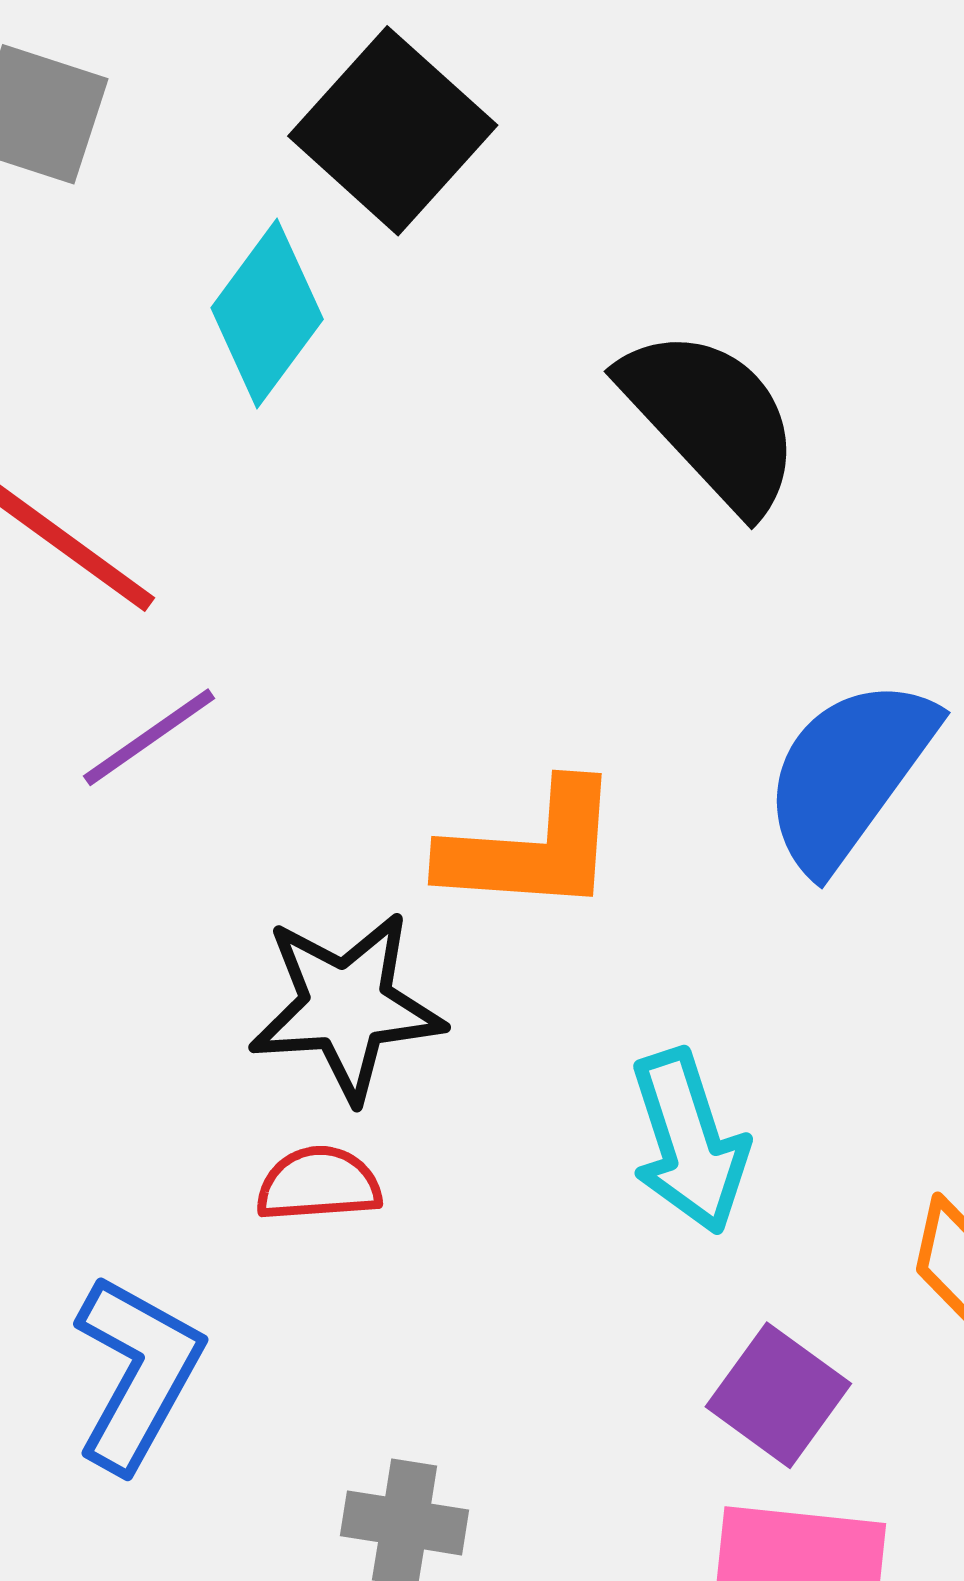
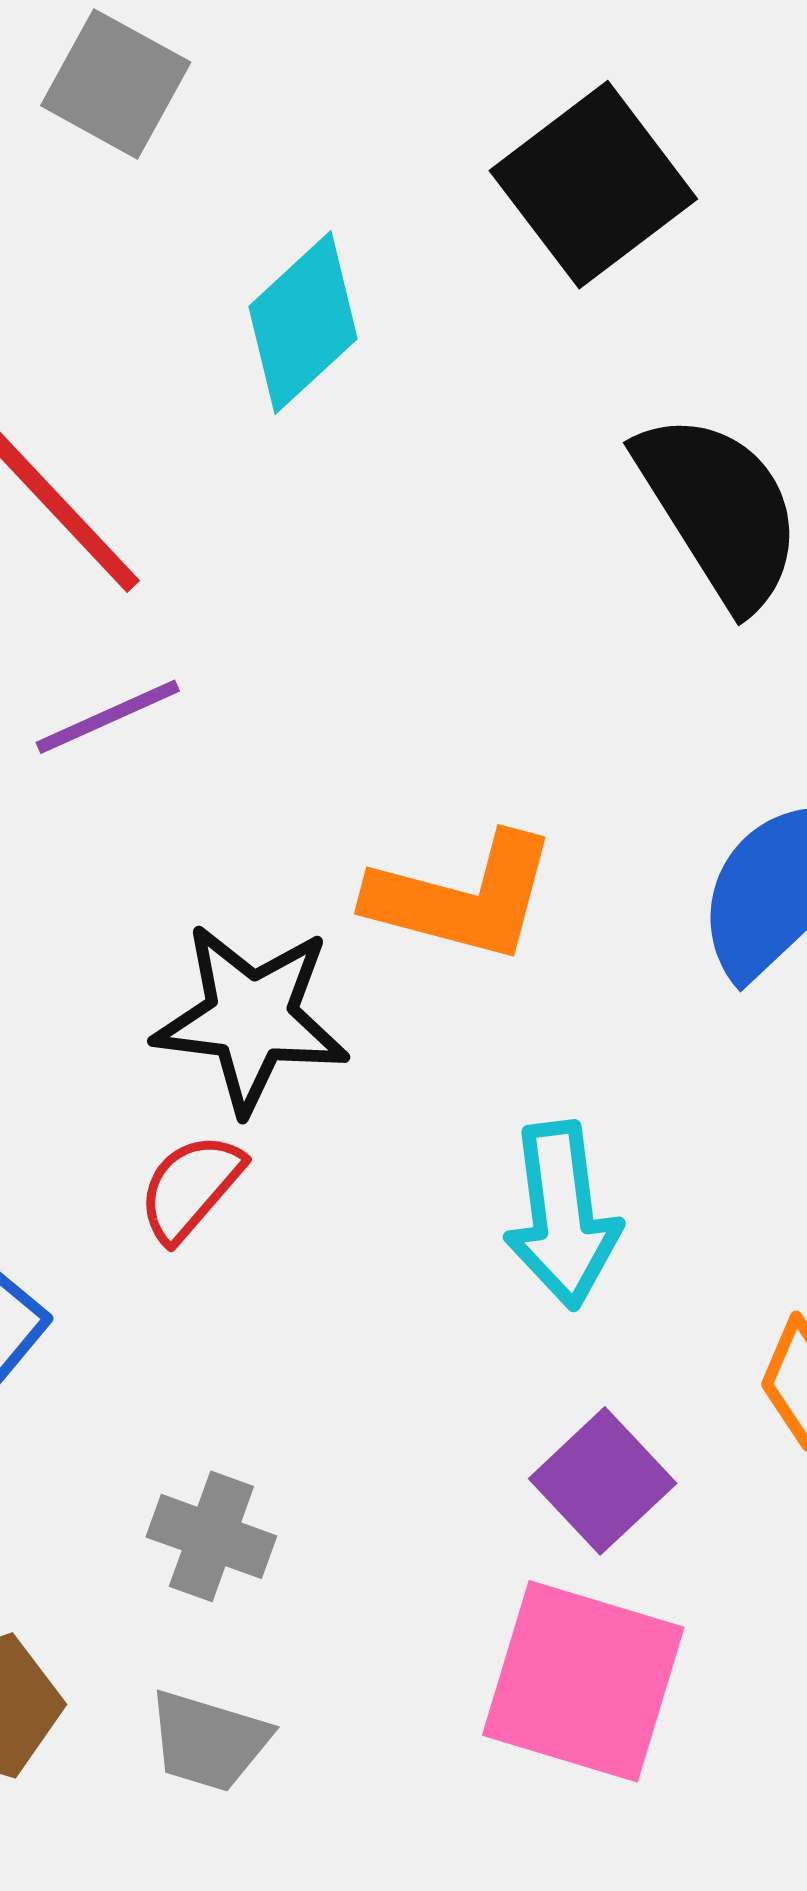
black square: (393, 131) -> (593, 185), moved
red semicircle: (319, 1184) -> (191, 1187), turned -56

